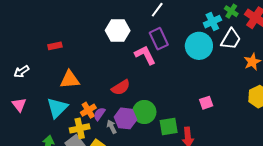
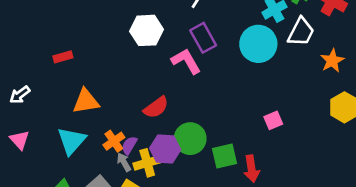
gray arrow: (112, 127) -> (124, 162), moved
yellow cross: (80, 128) -> (147, 163), moved

